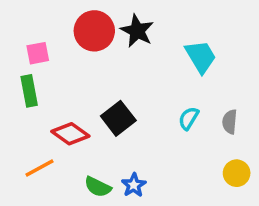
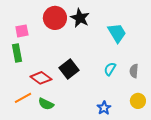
blue star: (134, 185) -> (104, 108), moved
green semicircle: (98, 187) -> (46, 104), moved

